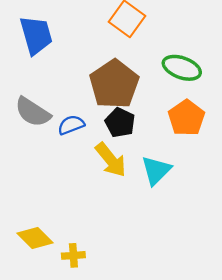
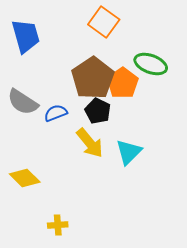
orange pentagon: (186, 118) -> (123, 83), moved
yellow diamond: (35, 238) -> (25, 178), moved

